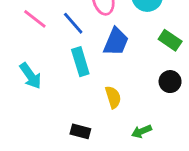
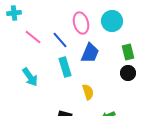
green rectangle: (170, 40) -> (128, 52), turned 42
black circle: (170, 82) -> (128, 73), moved

